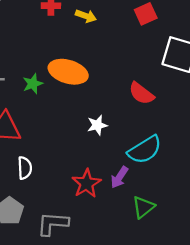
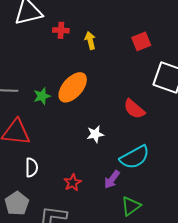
yellow arrow: (86, 16) -> (90, 41), turned -126
orange ellipse: (68, 72) -> (73, 87), turned -68
red star: (86, 183) -> (73, 183), moved, size x0.7

